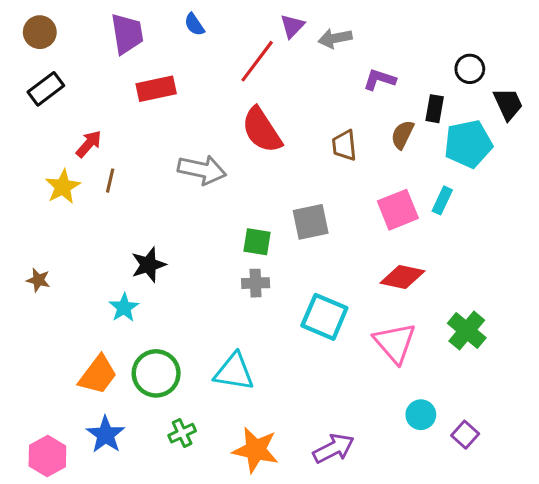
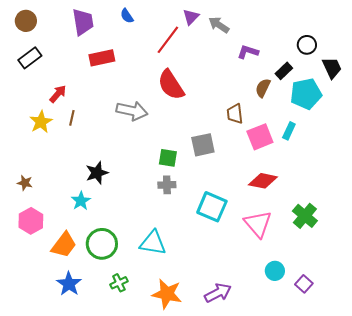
gray arrow: (335, 38) -> (219, 25), turned 45
black rectangle: (435, 109) -> (284, 71), turned 36
brown trapezoid: (344, 145) -> (235, 114), moved
pink hexagon: (47, 456) -> (31, 221), moved

